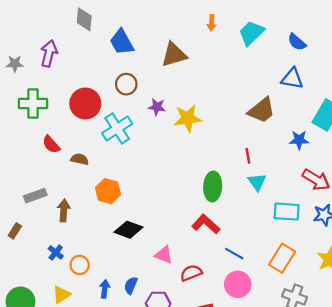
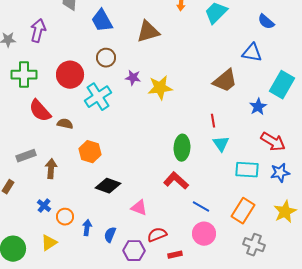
blue semicircle: (297, 42) -> (266, 22), moved
blue star: (299, 140) -> (258, 107), turned -30
red semicircle: (51, 144) -> (40, 111), size x1.4
red semicircle: (191, 273) -> (157, 235), moved
blue arrow: (105, 289) -> (87, 228), moved

